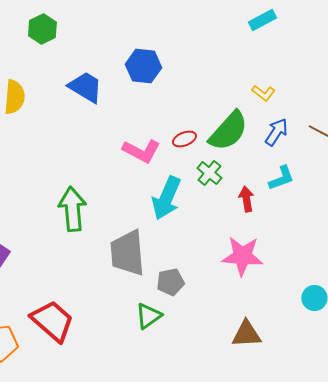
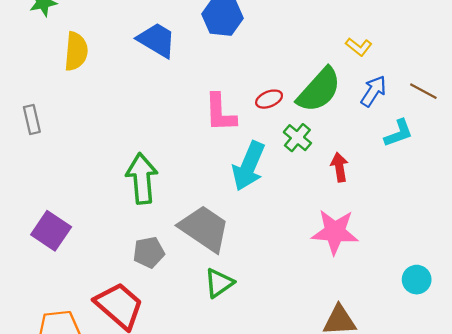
pink L-shape: (141, 151) -> (220, 113), turned 60
cyan L-shape: (281, 178) -> (398, 133), moved
gray trapezoid: (127, 253) -> (204, 228), turned 129
gray pentagon: (170, 282) -> (149, 252), moved
green triangle: (148, 316) -> (219, 283), moved

